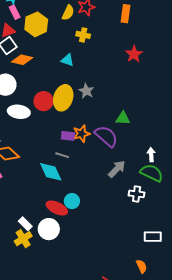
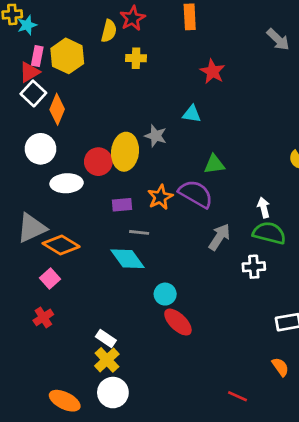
pink rectangle: (15, 12) -> (37, 56), moved, turned 48
orange diamond: (22, 60) -> (57, 109), turned -70
cyan triangle: (67, 60) -> (192, 114), moved
purple rectangle: (68, 136) -> (122, 205), moved
red ellipse: (57, 208) -> (178, 322), moved, turned 30
white circle: (49, 229) -> (113, 393), moved

